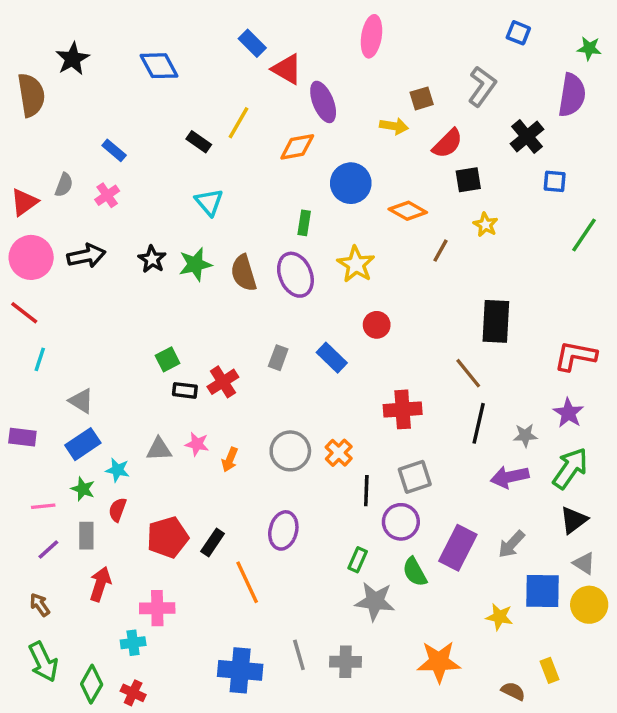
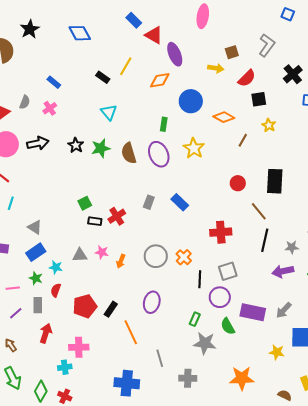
red circle: (377, 325) -> (238, 183), moved
purple rectangle: (458, 548) -> (253, 312), turned 75
gray line: (299, 655) -> (160, 358), moved

